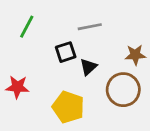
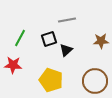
green line: (27, 27) -> (20, 38), moved
brown circle: (123, 90) -> (95, 81), moved

